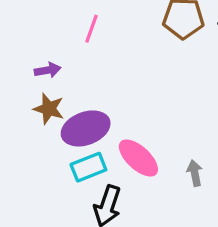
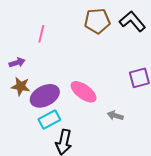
pink ellipse: (138, 158) -> (84, 92), moved
gray arrow: (195, 173) -> (115, 116), turned -56

